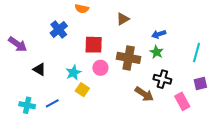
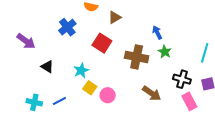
brown triangle: (123, 19) -> (115, 17), moved
blue arrow: (159, 34) -> (157, 33), moved, turned 80
red square: (94, 45) -> (102, 43), turned 30
pink circle: (100, 68) -> (108, 95), moved
black cross: (162, 79) -> (182, 79), moved

